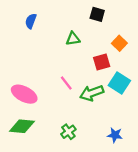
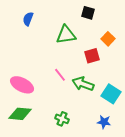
green triangle: (73, 39) -> (66, 35), size x1.5
cyan square: (119, 83) -> (111, 94), moved
green arrow: (92, 93) -> (83, 84), turned 40
green cross: (68, 132) -> (62, 119), turned -32

